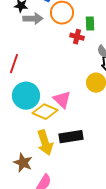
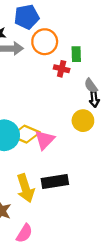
pink triangle: (62, 100) -> (45, 140), turned 30
yellow diamond: (45, 112) -> (25, 134), moved

